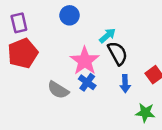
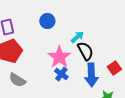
blue arrow: (125, 84) -> (91, 75), size x1.6
gray semicircle: (58, 90) -> (17, 80), moved

